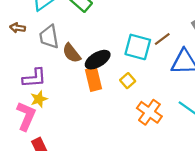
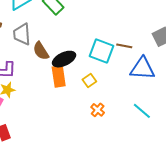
brown line: (162, 39) -> (124, 46), turned 42
orange cross: (149, 112) -> (98, 110), moved, size x0.6

